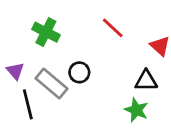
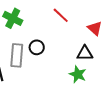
gray rectangle: (51, 84) -> (17, 55), turned 55

